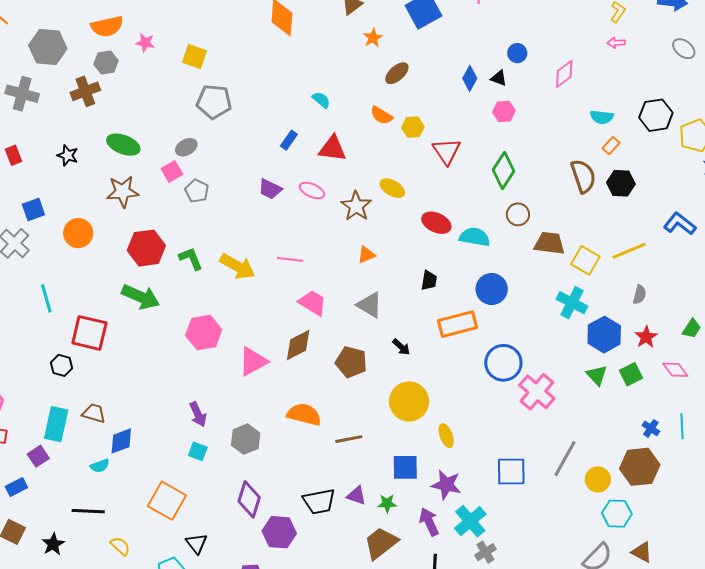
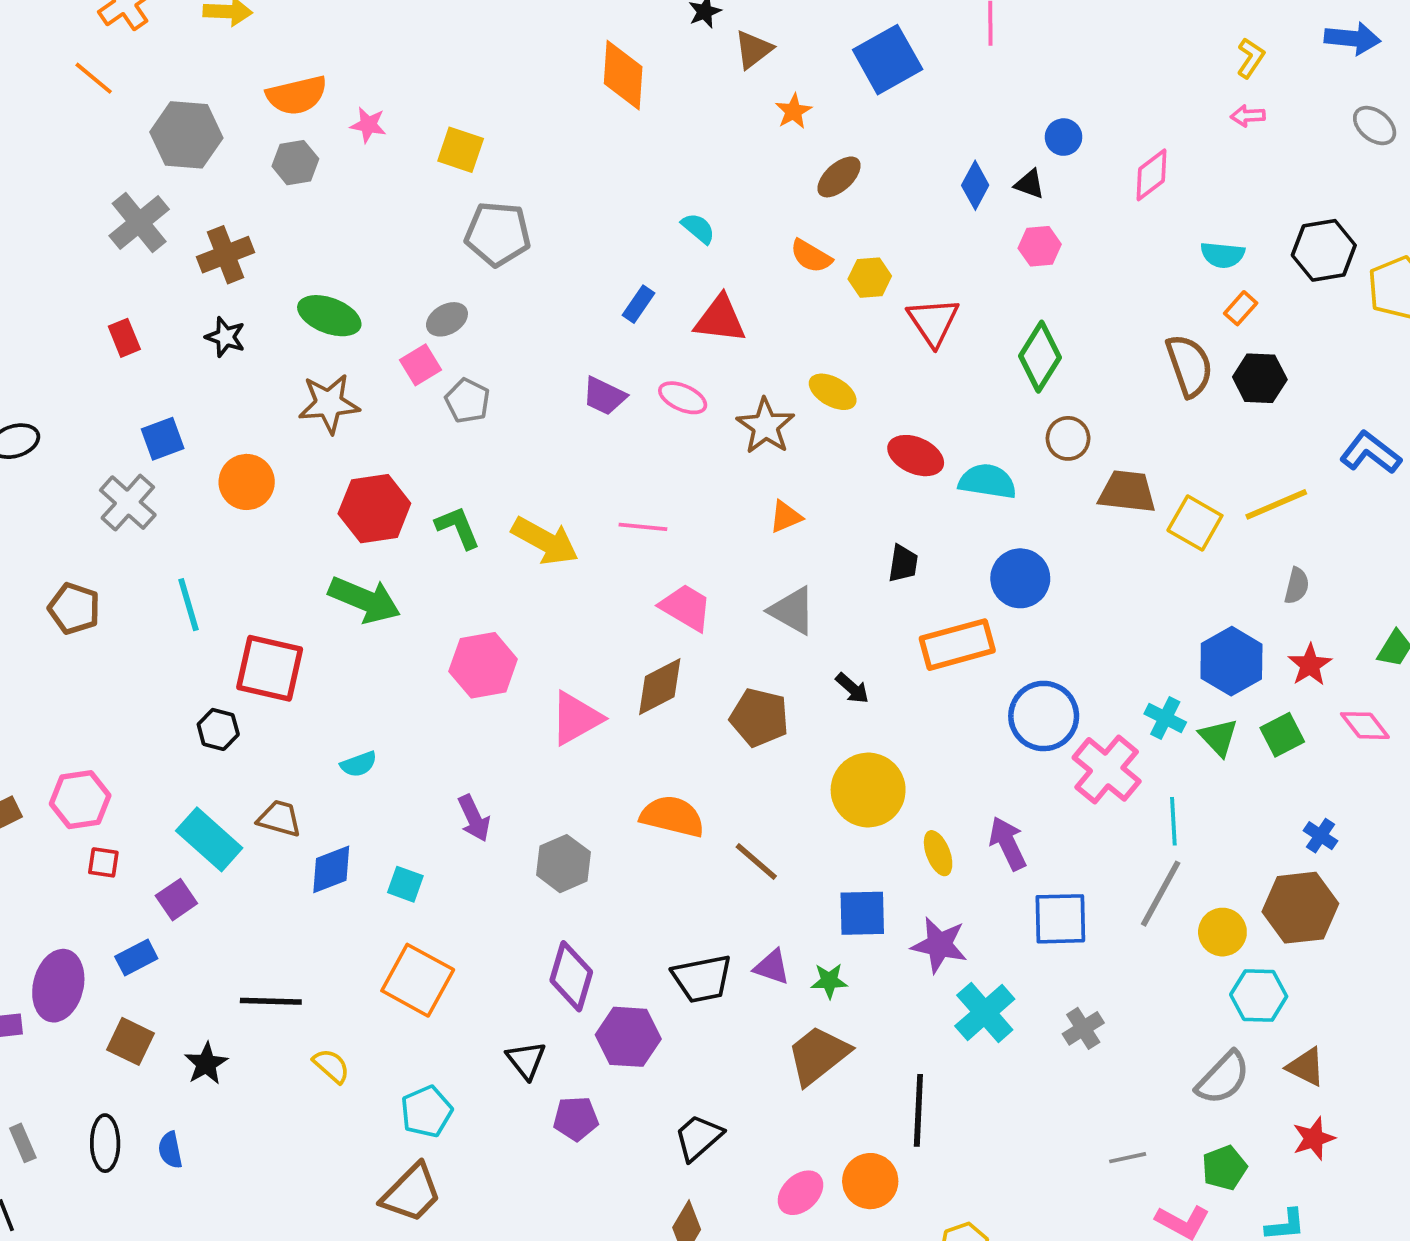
brown cross: (85, 91) -> (226, 255), moved
gray cross: (22, 94) -> (139, 223), turned 36
cyan cross: (572, 303) -> (1165, 718), moved, size x0.7
cyan rectangle: (56, 424) -> (209, 839), turned -60
cyan line: (682, 426) -> (1173, 821), moved
brown line: (349, 439) -> (756, 861), turned 52
cyan square: (198, 451) -> (405, 884), moved
cyan semicircle: (100, 466) -> (359, 764), moved
purple arrow: (429, 522) -> (1008, 843), moved
black triangle: (197, 543) -> (526, 1060), moved
gray cross: (485, 552) -> (1083, 1028), moved

